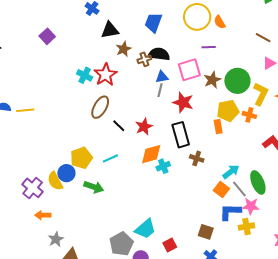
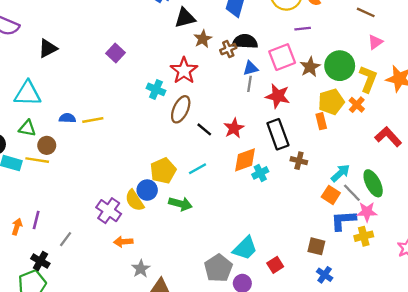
purple square: (47, 36) -> (115, 53), moved
cyan cross: (85, 75) -> (156, 89), moved
orange cross: (249, 115) -> (357, 105), turned 32

